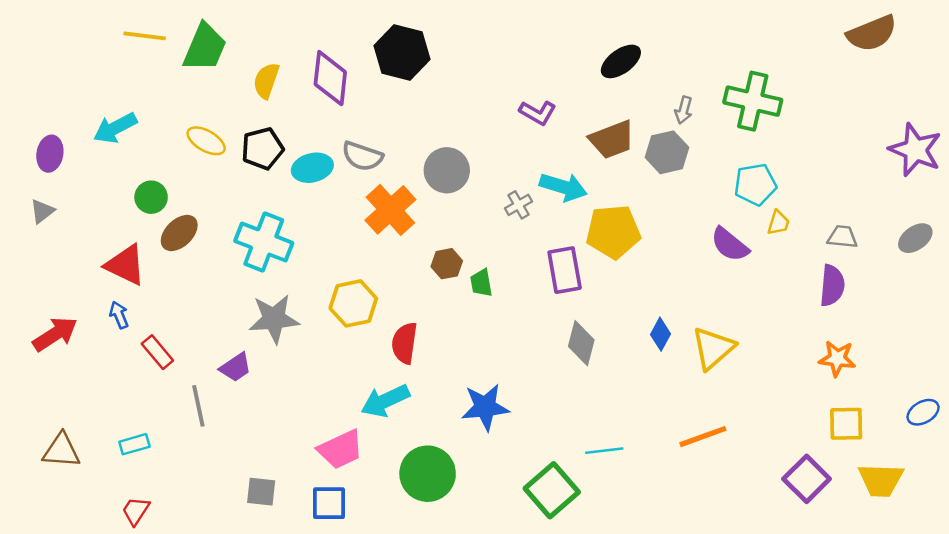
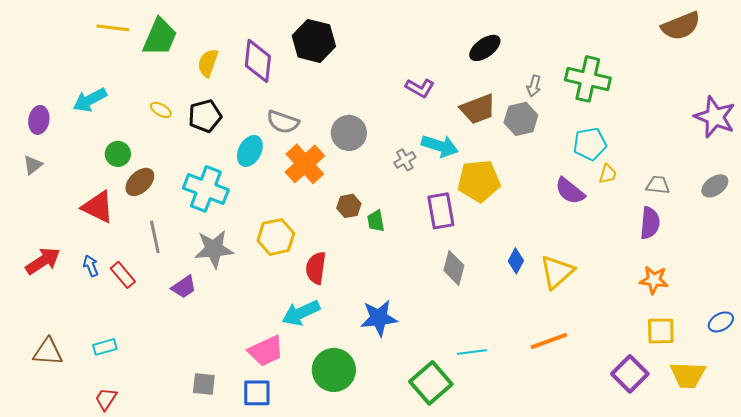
yellow ellipse: (206, 141) -> (161, 110), size x0.7
cyan ellipse: (312, 168) -> (250, 151), moved, turned -48
blue arrow: (119, 315) -> (91, 266), moved
gray line: (198, 406) -> (155, 237), moved

